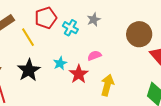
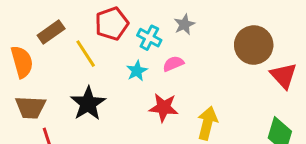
pink semicircle: (94, 56) -> (173, 64), moved
cyan star: (60, 63) -> (137, 71), moved
red star: (79, 74) -> (164, 107), turned -30

